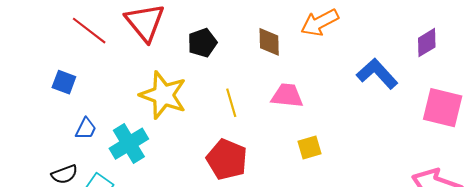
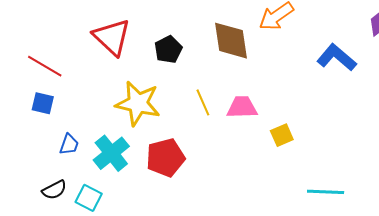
red line: (89, 31) -> (45, 66), moved
brown diamond: (269, 42) -> (231, 41), size x1.5
pink trapezoid: (287, 96) -> (242, 107), moved
red pentagon: (227, 160) -> (165, 158), moved, turned -30

